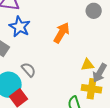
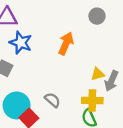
gray semicircle: (29, 70) -> (52, 100), moved
yellow cross: (92, 89) -> (92, 100), moved

